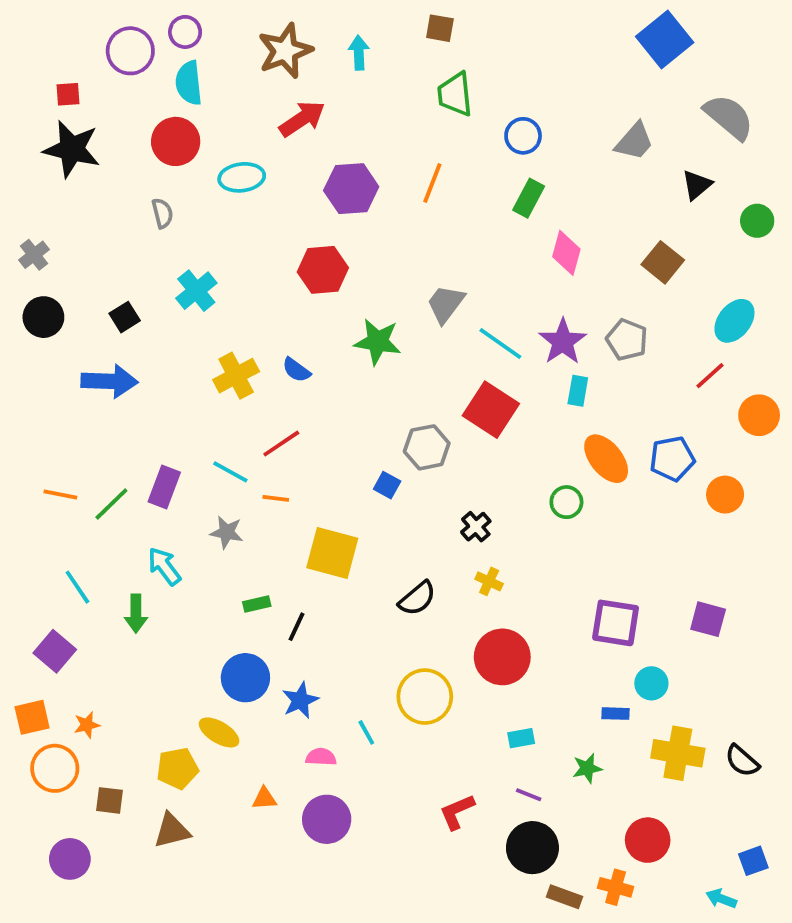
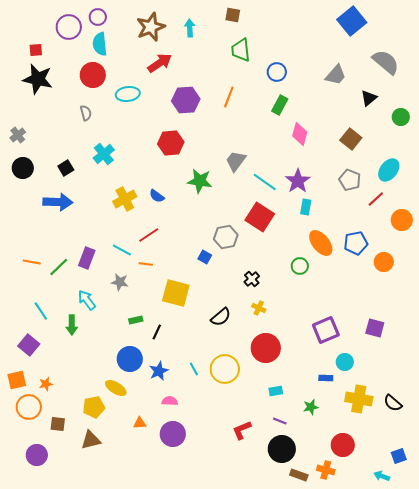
gray pentagon: (627, 340) -> (350, 180), moved
purple square: (616, 623) -> (326, 330), turned -32
cyan line: (366, 732) -> (194, 369), moved

